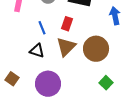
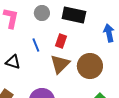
black triangle: (37, 51) -> (13, 62), moved

